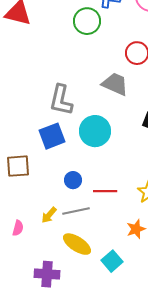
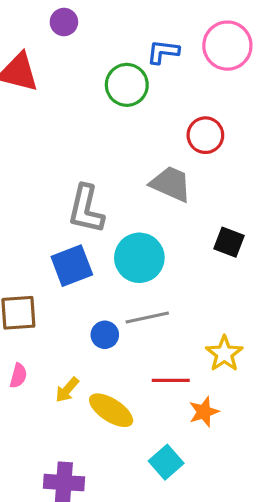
red line: (105, 191) -> (171, 380), moved
gray line: (76, 211) -> (147, 318), moved
pink semicircle: (18, 228) -> (18, 376), moved
yellow ellipse: (77, 244) -> (111, 410), moved

